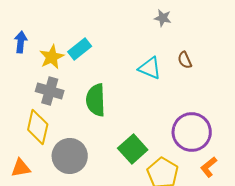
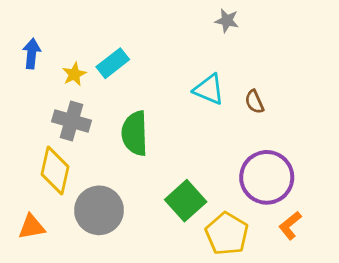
yellow star: (52, 57) -> (74, 74), size x0.7
brown semicircle: (185, 60) -> (254, 102), moved

